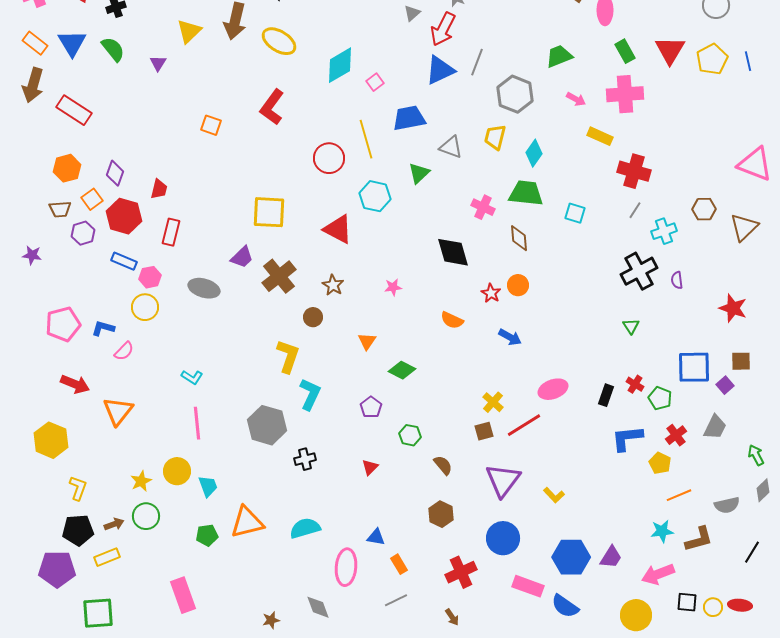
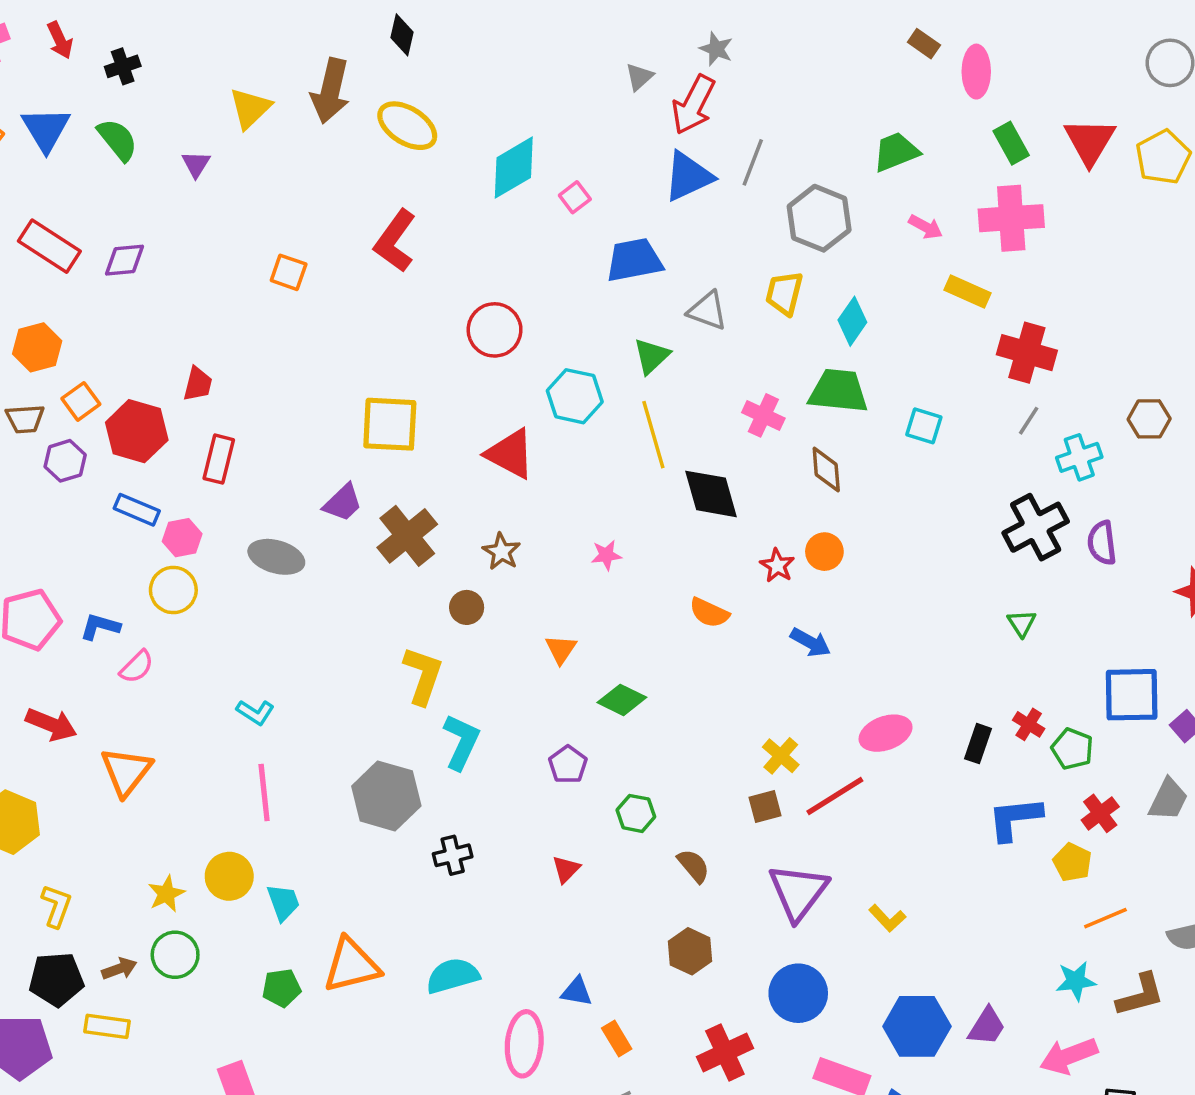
yellow line: (366, 139) -> (653, 435), moved
purple diamond: (115, 173) -> (124, 260), moved, turned 65
purple semicircle: (677, 280) -> (1102, 543), size x1.4
yellow rectangle: (107, 557) -> (107, 1026), turned 30

